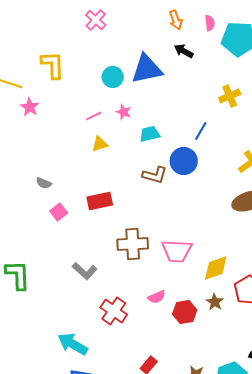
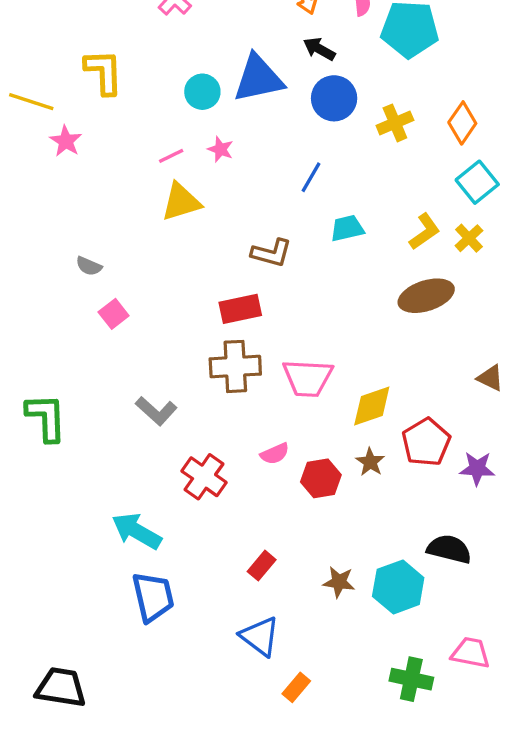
blue line: (201, 131) -> (311, 177), moved
cyan trapezoid: (150, 134) -> (347, 228), moved
yellow triangle: (100, 144) -> (181, 202), size x1.5
blue circle: (184, 161) -> (334, 98), moved
red rectangle: (100, 201) -> (240, 309), moved

